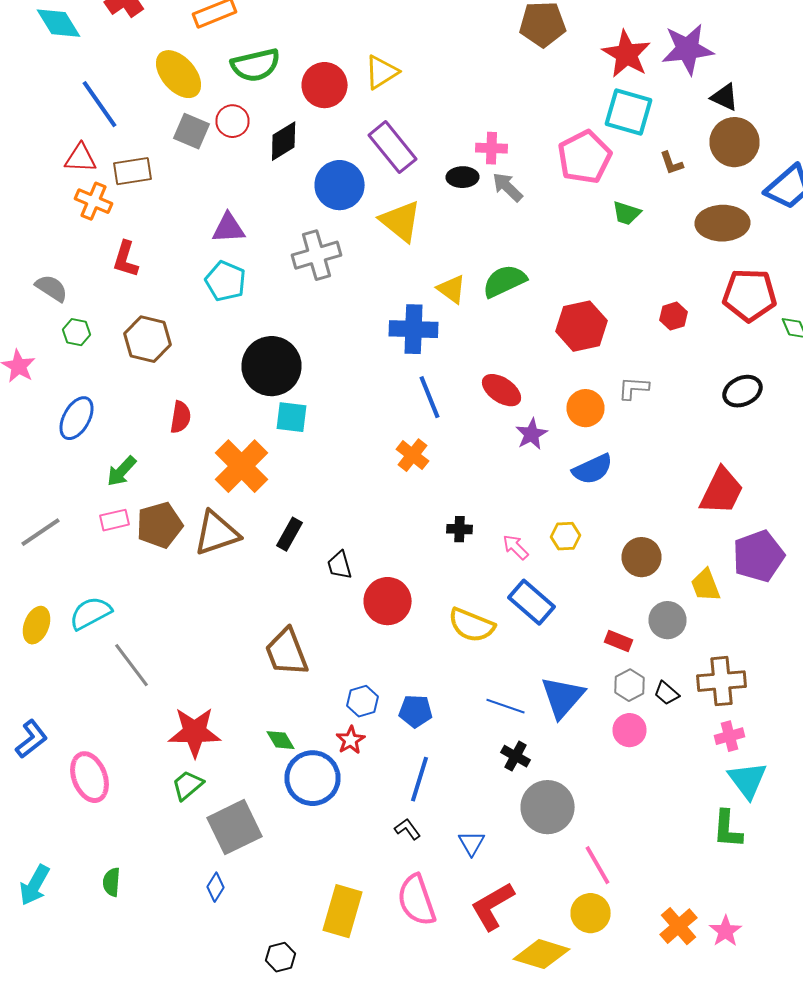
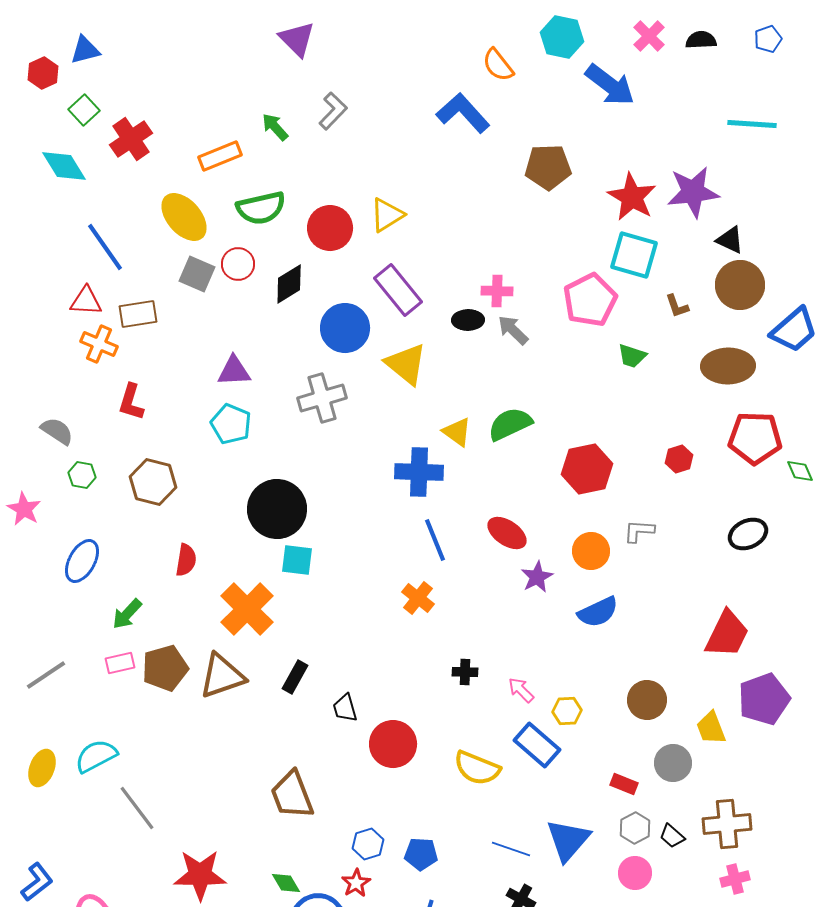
yellow hexagon: (566, 536) -> (567, 711), moved

